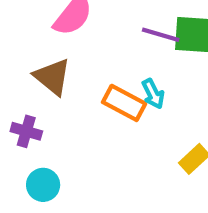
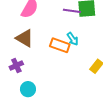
purple cross: (26, 131) -> (16, 65), turned -32

